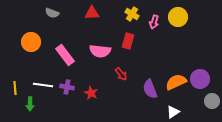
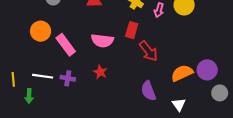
orange circle: (31, 42) -> (41, 31), moved
red arrow: (121, 74) -> (148, 51), moved, size x1.5
purple semicircle: (150, 89) -> (148, 91), moved
red star: (91, 93) -> (100, 72), moved
white triangle: (173, 112) -> (179, 104), turned -32

